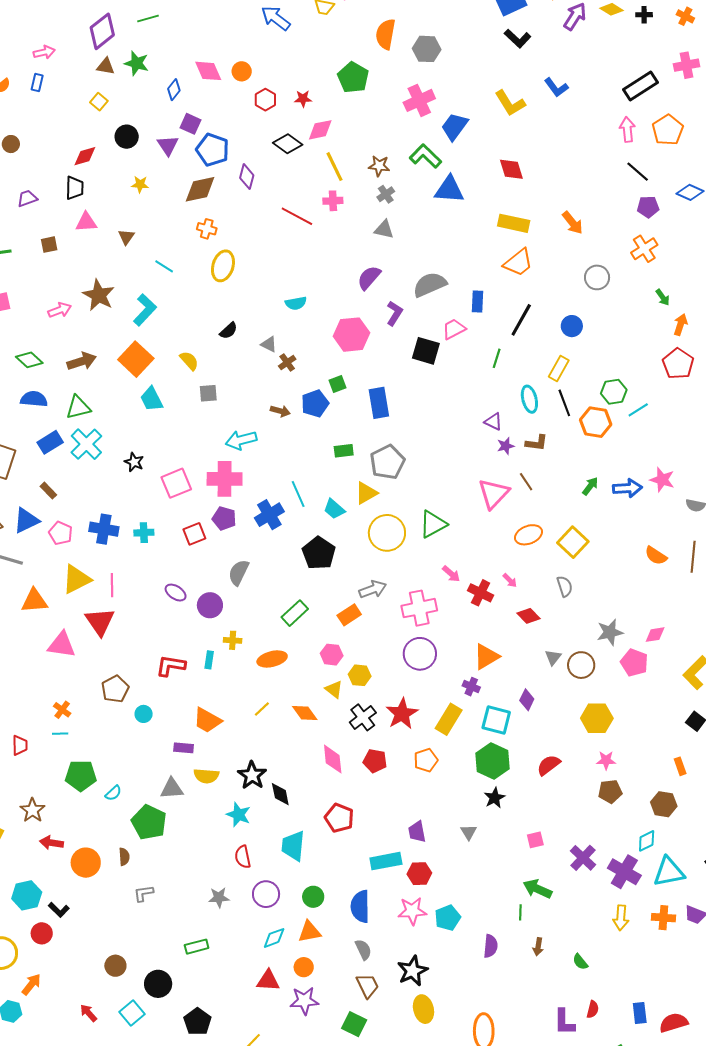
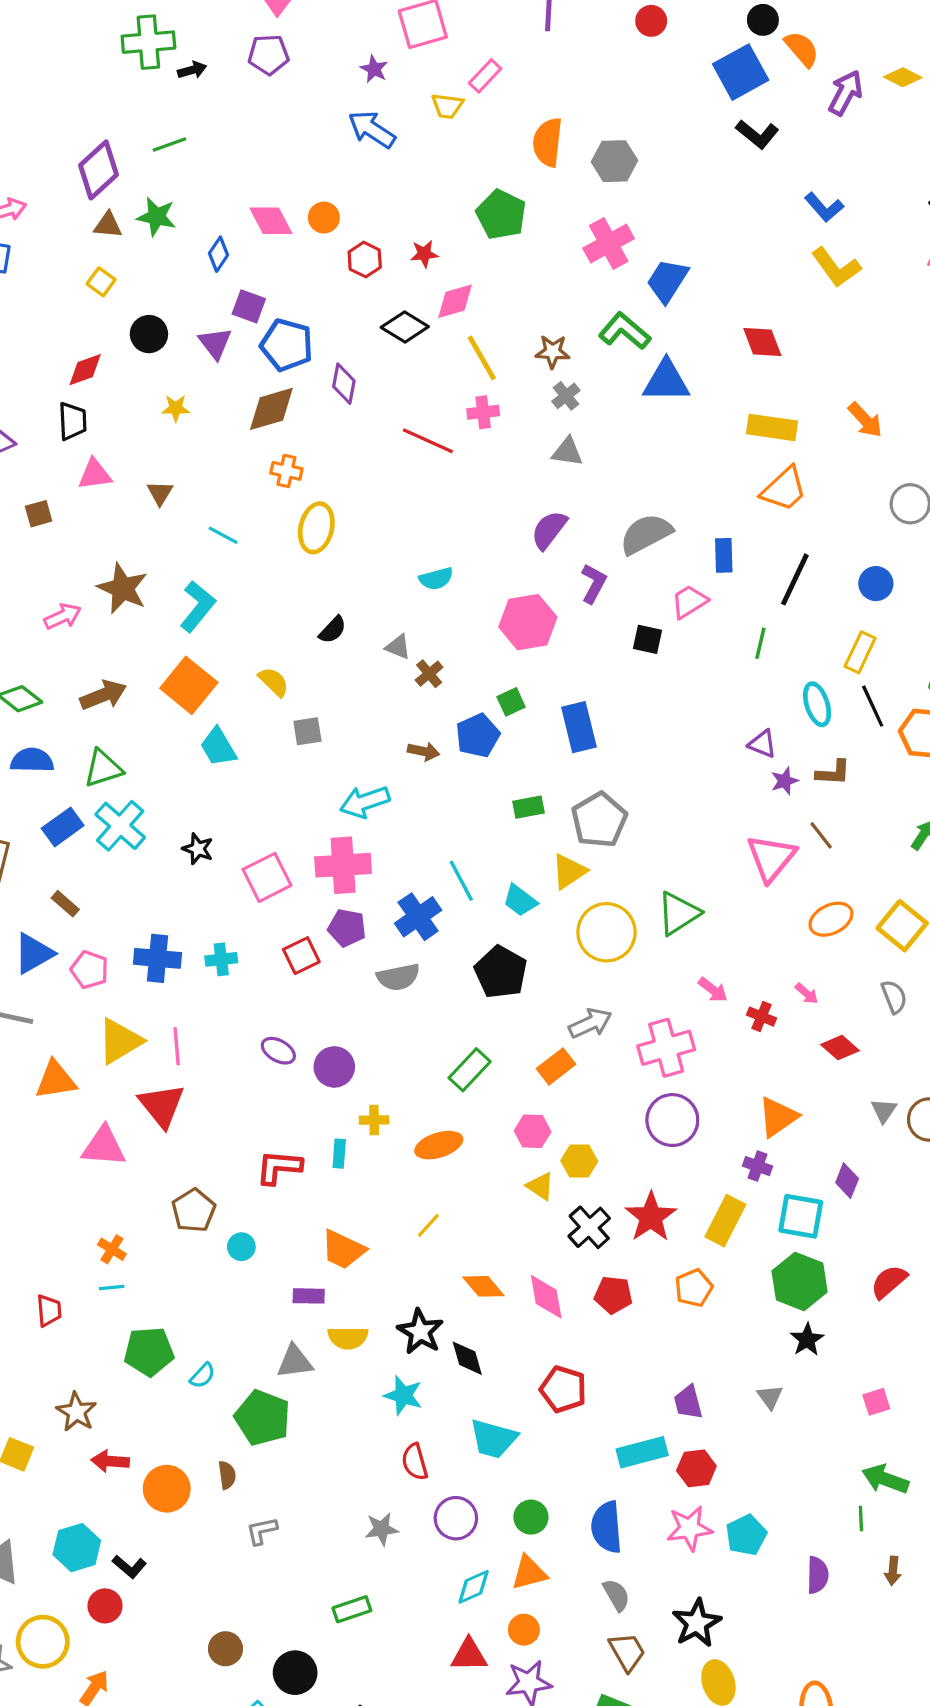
yellow L-shape: (510, 103) -> (836, 267), moved
black square: (426, 351) -> (648, 639), size x0.7
gray semicircle: (239, 572) -> (398, 977), moved, turned -124
red cross: (481, 593) -> (761, 1017), size x0.7
orange diamond: (305, 713) -> (483, 1286), moved
cyan trapezoid: (293, 846) -> (493, 1439), turned -76

